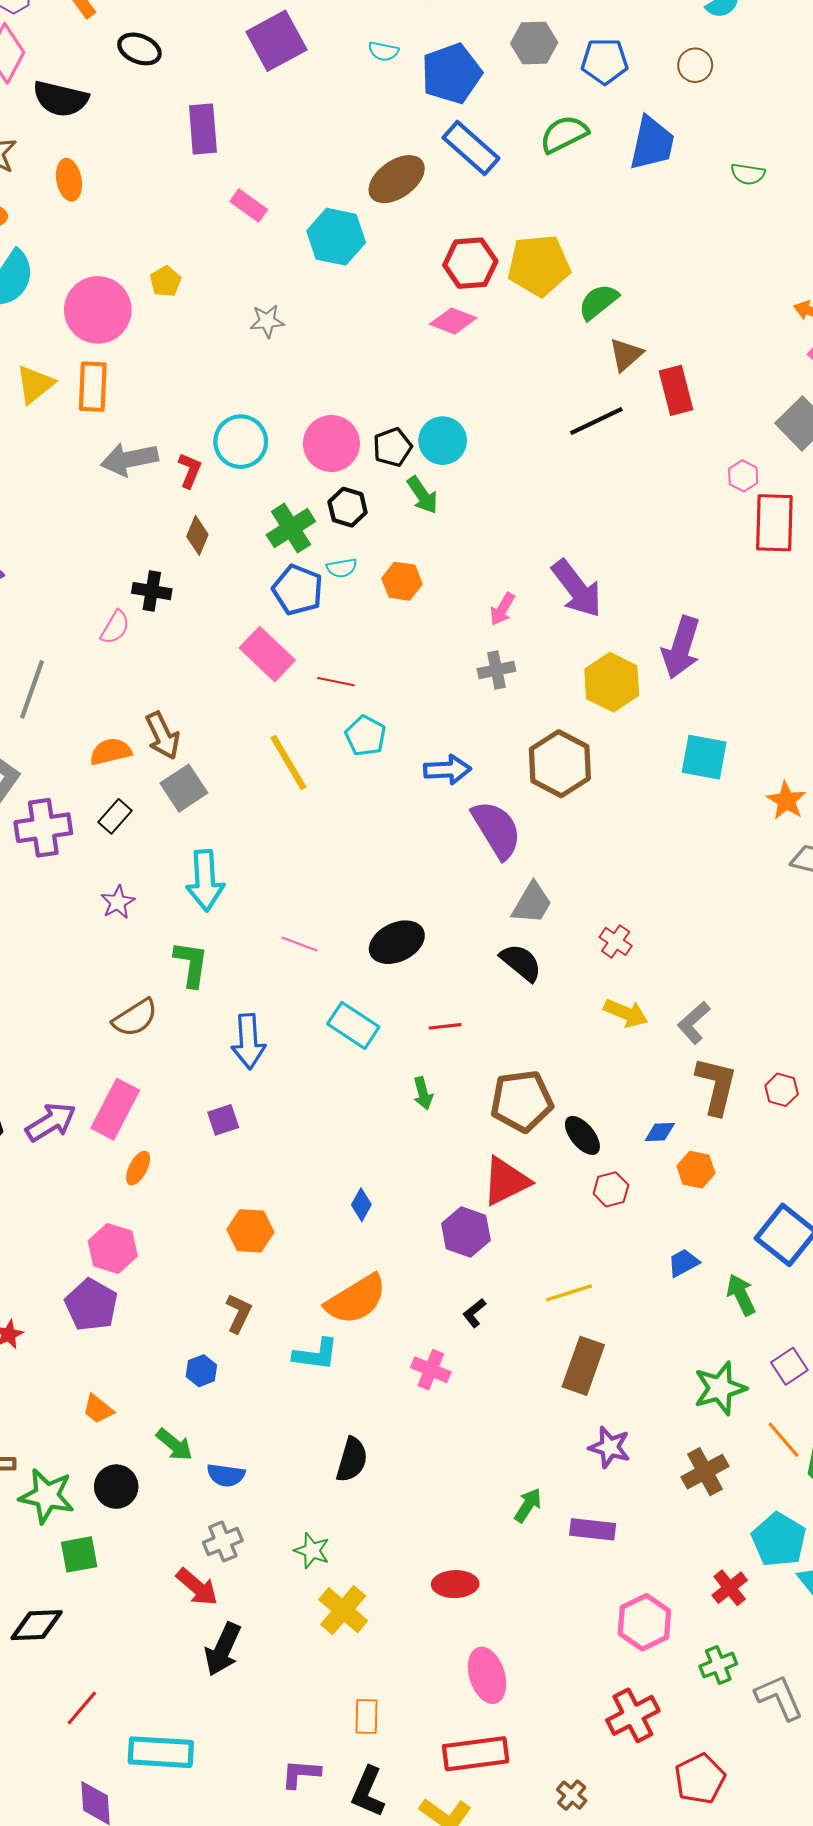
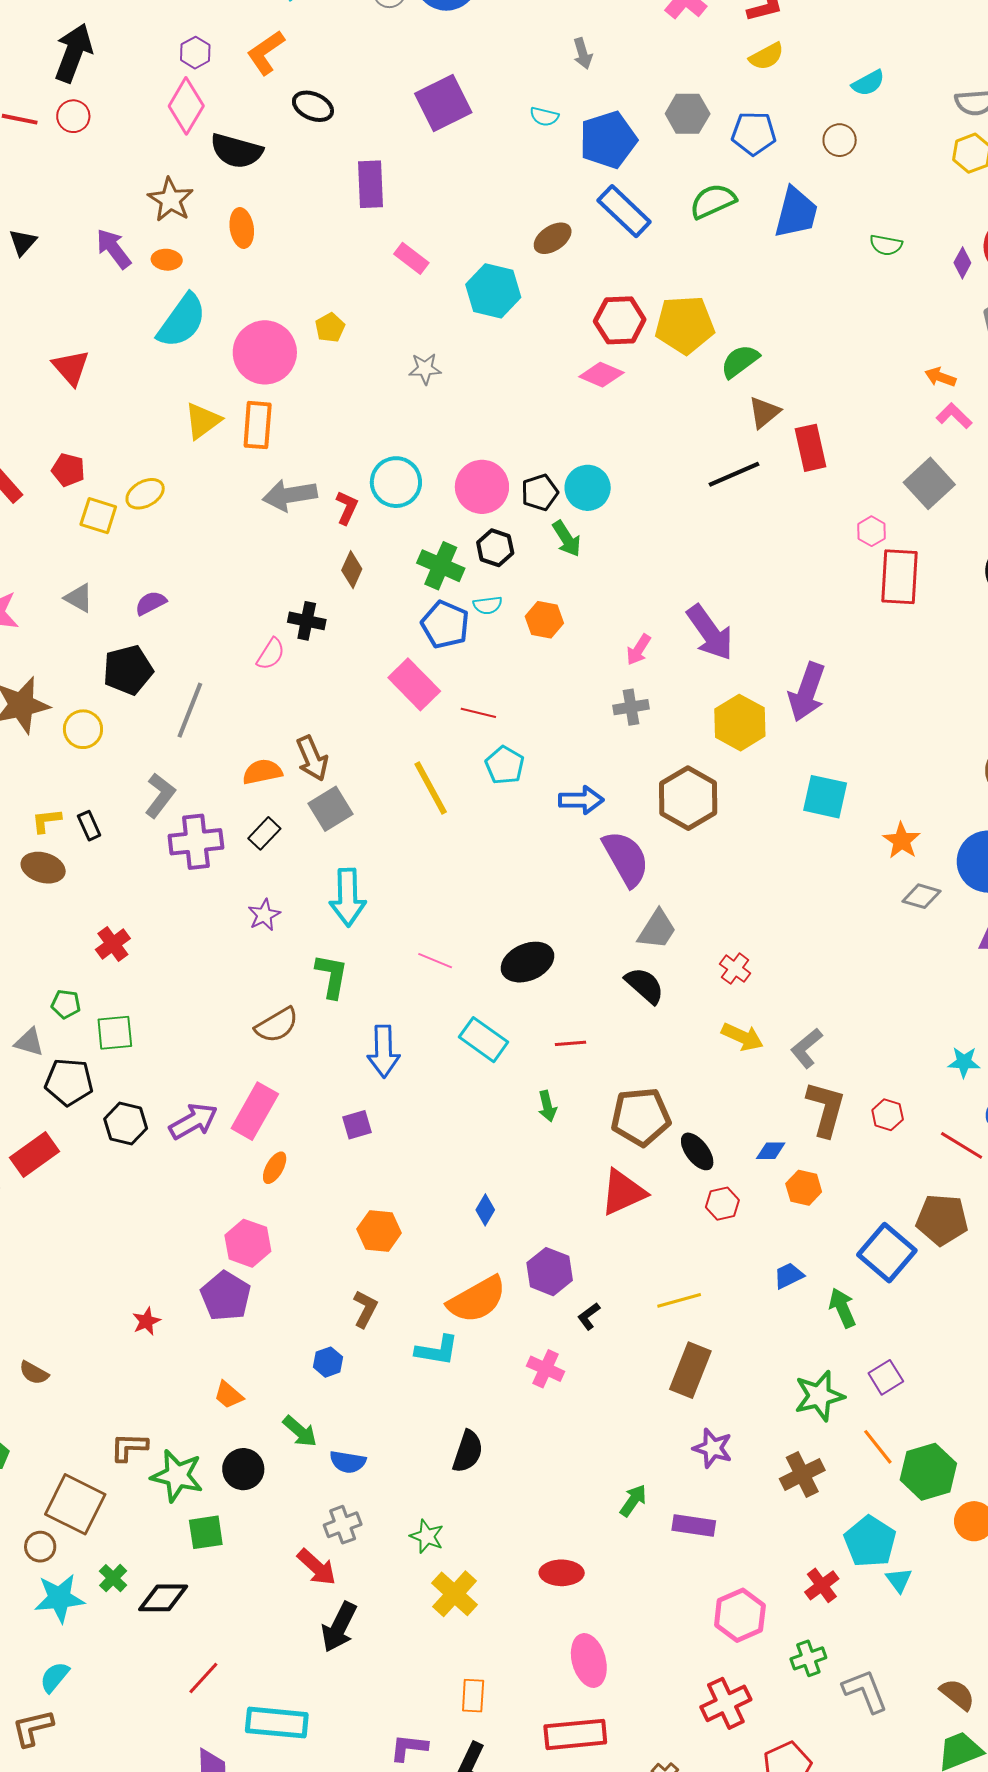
brown ellipse: (397, 179) -> (553, 238), size x0.7
green cross: (291, 528) -> (441, 566), turned -36
purple hexagon: (466, 1232) -> (550, 1272), moved

